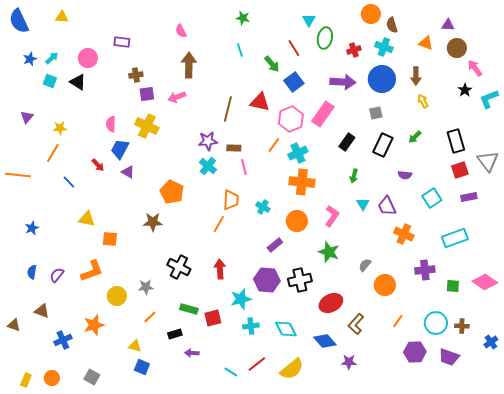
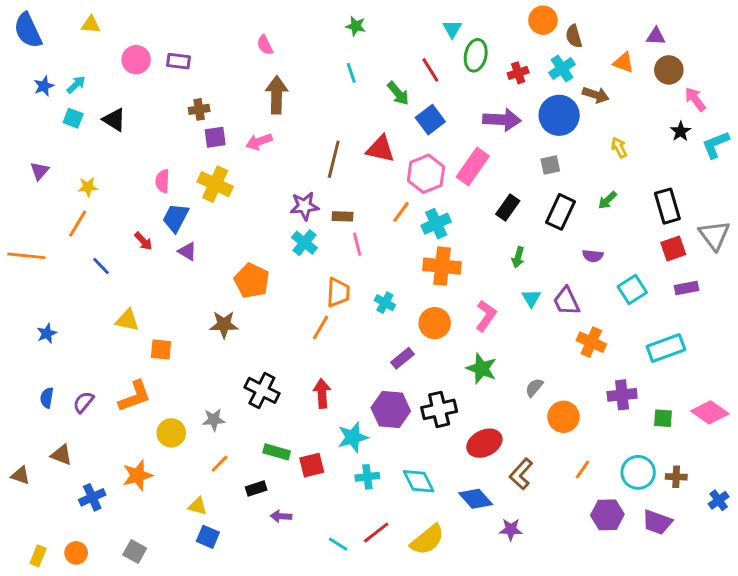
cyan cross: (384, 47) -> (562, 68), turned 36
pink circle: (88, 58) -> (136, 60), moved
brown arrow: (416, 76) -> (596, 95), moved, turned -72

